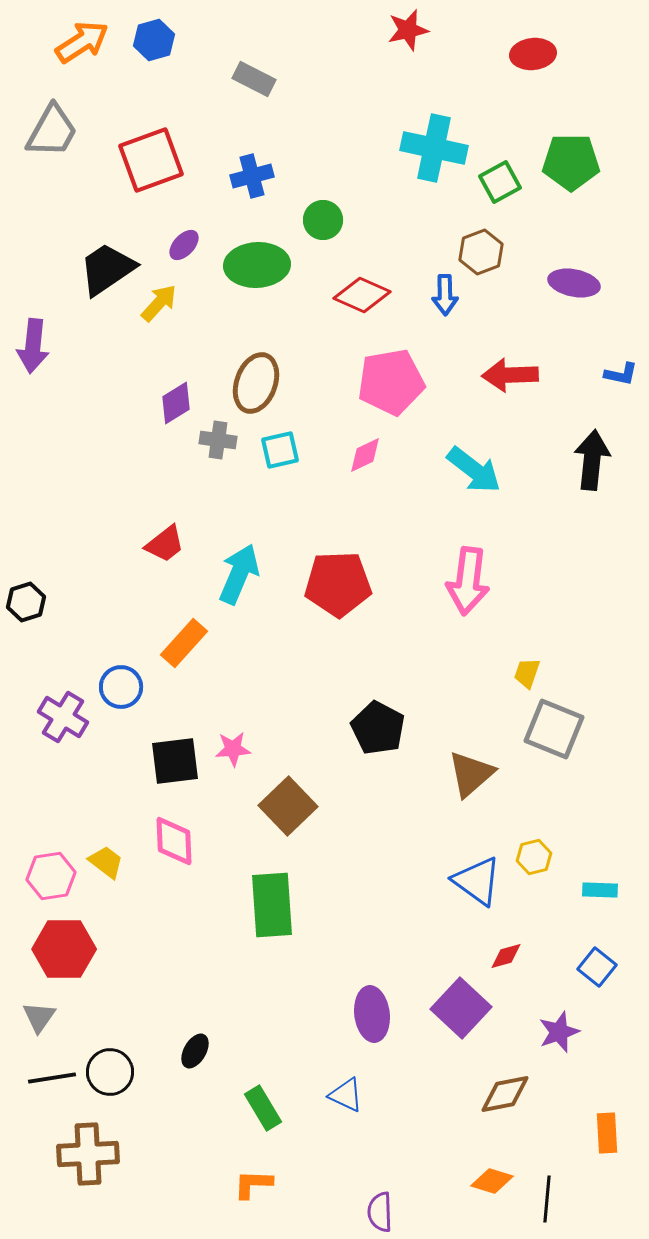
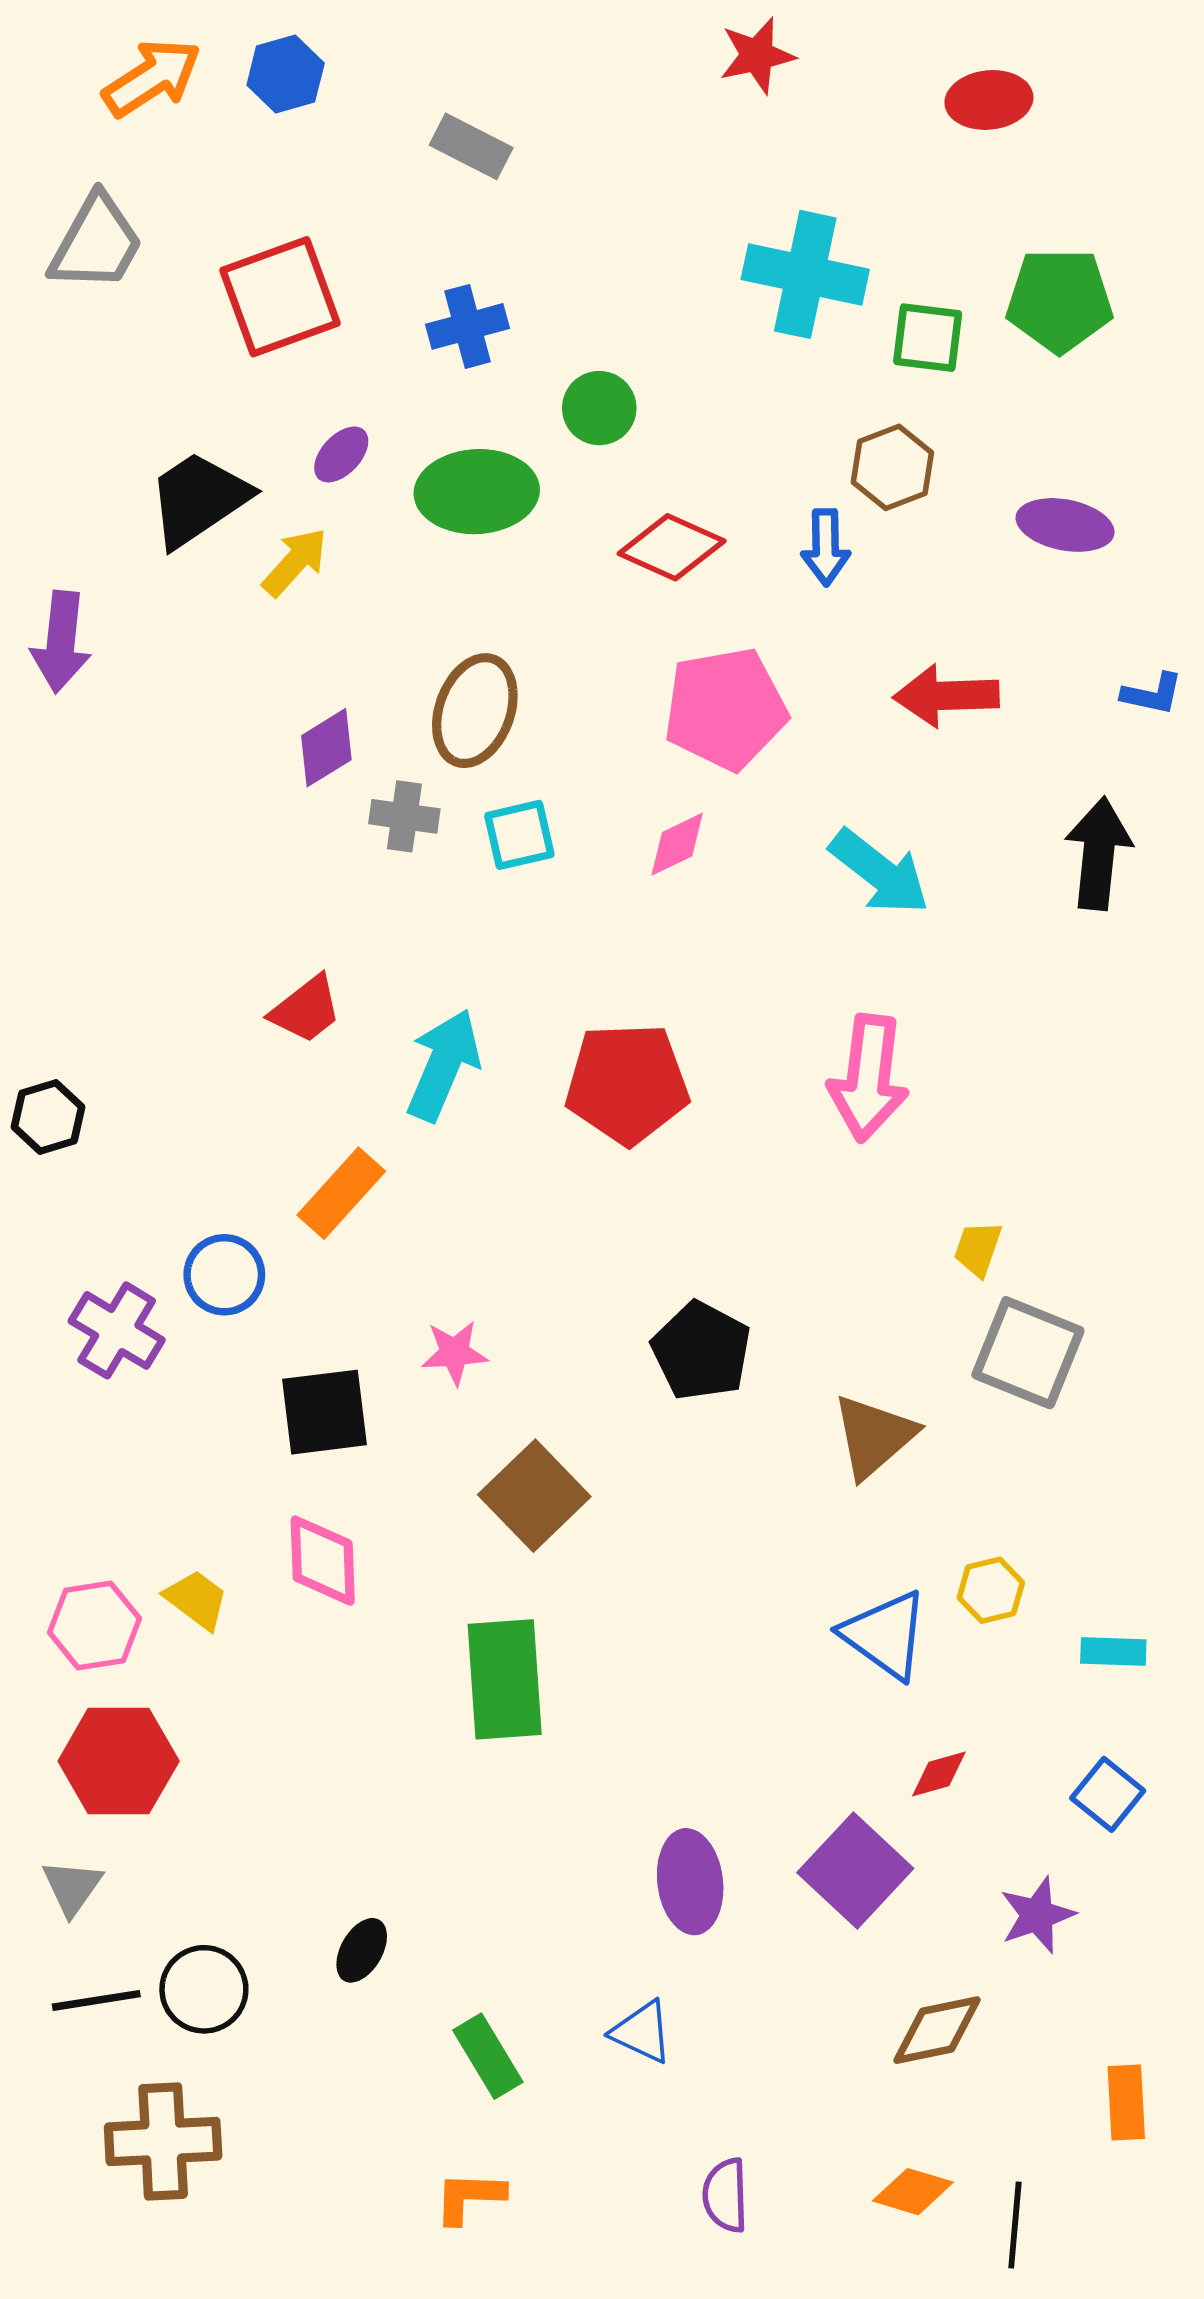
green square: (500, 182) -> (928, 338), turned 36
pink star: (233, 749) -> (454, 1353), moved
purple semicircle: (380, 1212) -> (725, 2195), moved

